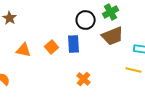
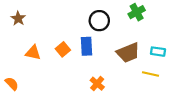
green cross: (111, 12) -> (137, 12), moved
brown trapezoid: (113, 36) -> (128, 53), moved

